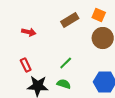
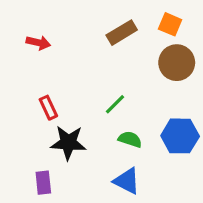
red arrow: (29, 32) -> (38, 43), moved
green semicircle: (64, 84) -> (130, 139), moved

